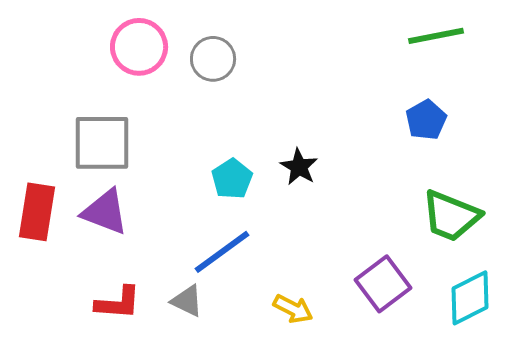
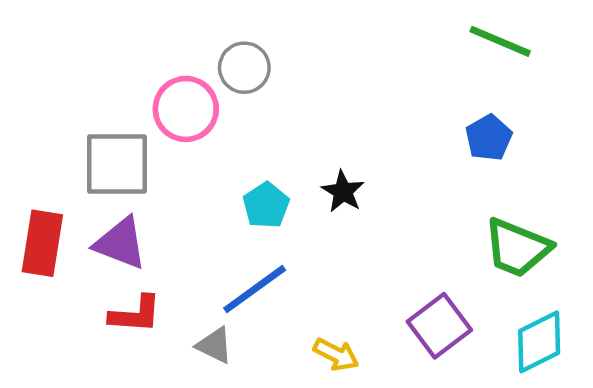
green line: (436, 36) -> (500, 41), turned 34
pink circle: (139, 47) -> (186, 109), moved
red L-shape: (118, 303) -> (135, 314), moved

